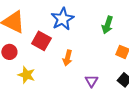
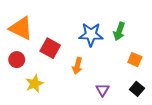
blue star: (62, 19) -> (91, 34), moved, turned 30
yellow star: (26, 75) -> (34, 84), turned 30

